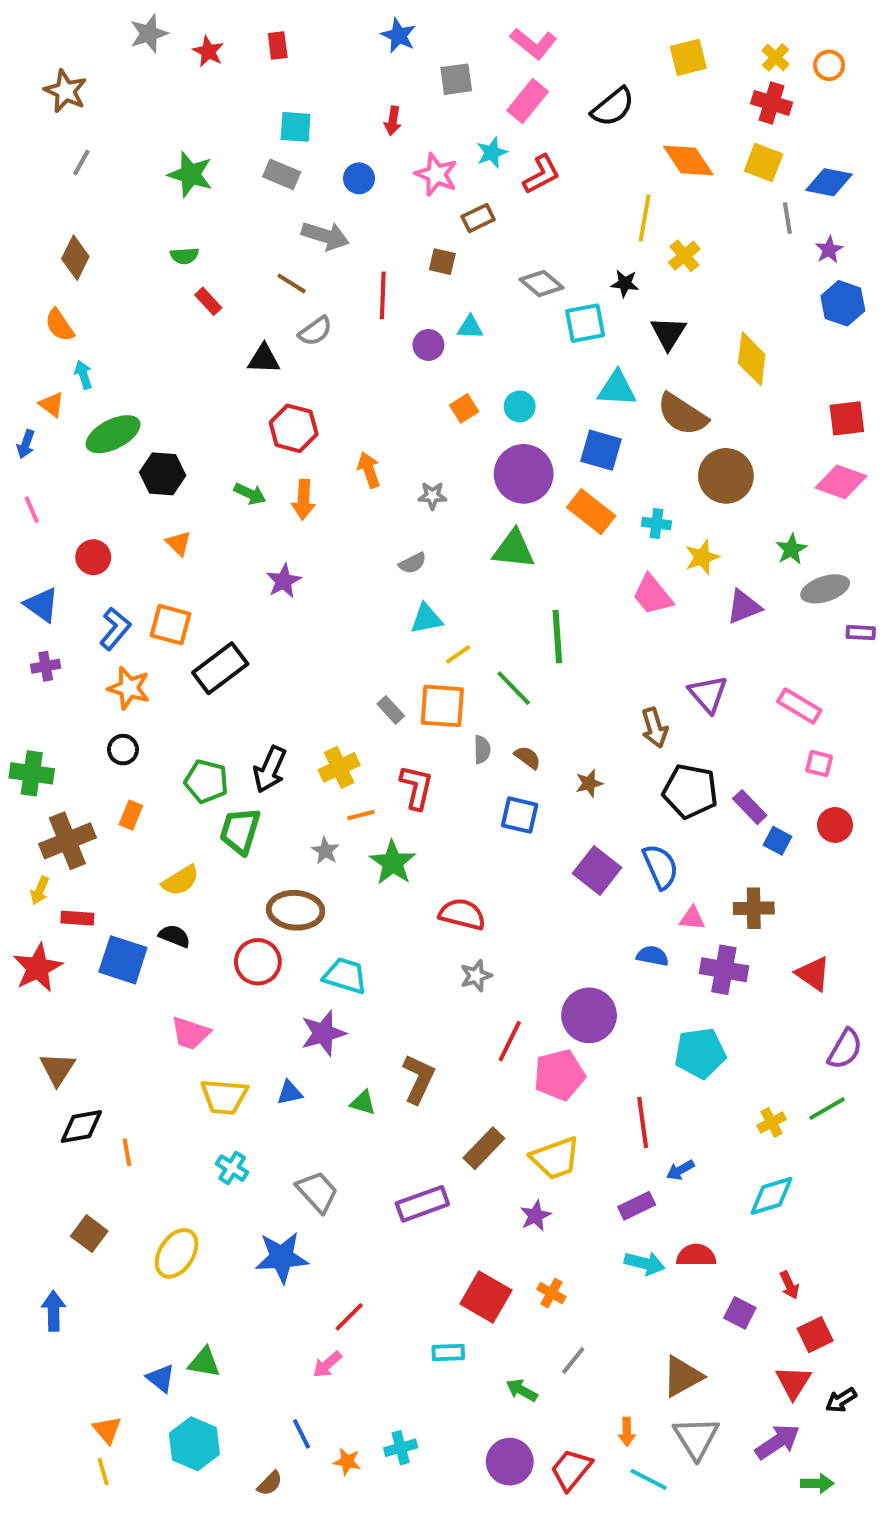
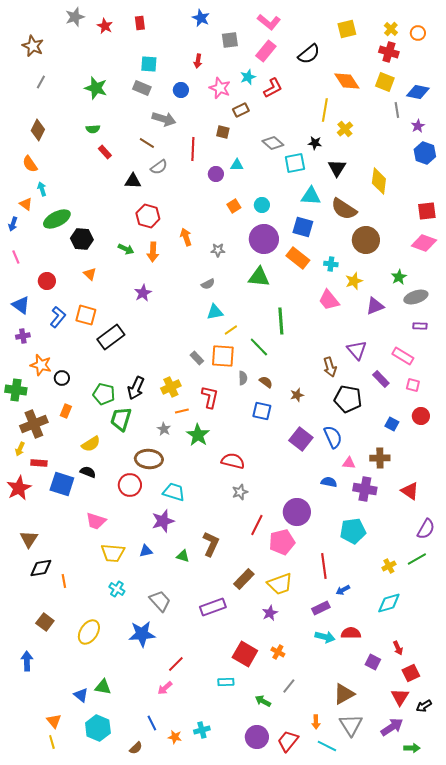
purple rectangle: (861, 633) -> (420, 326), moved
orange star: (129, 688) -> (41, 365), moved
purple rectangle: (750, 807) -> (381, 379), moved

